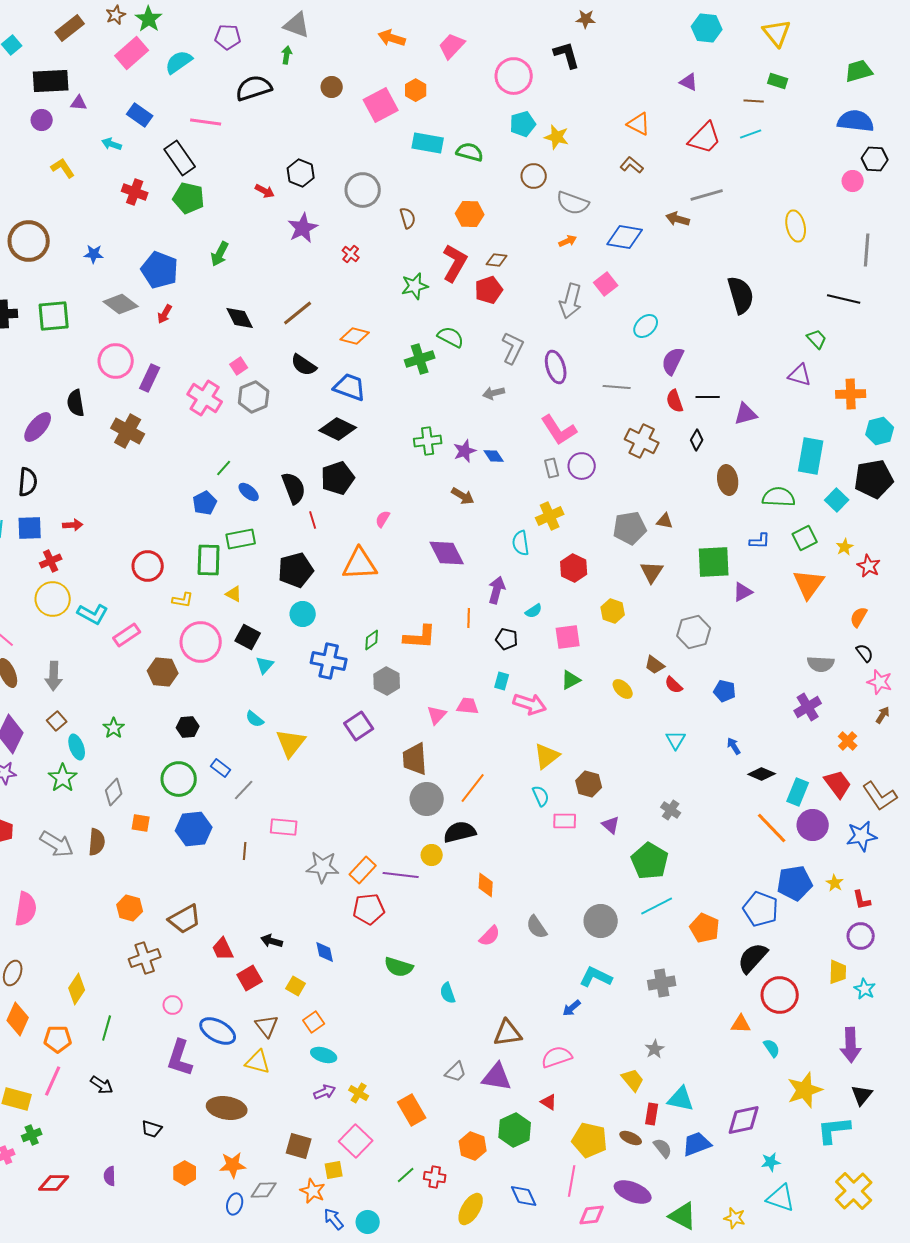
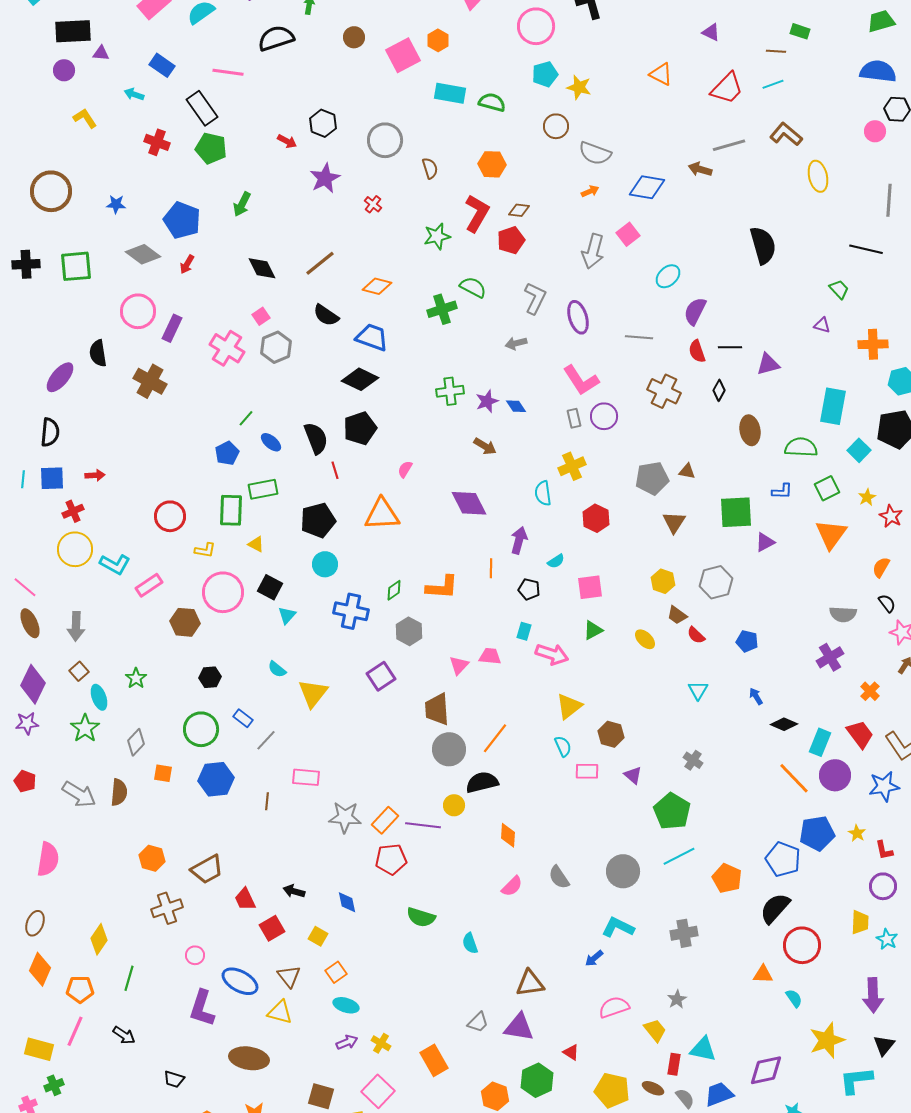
brown L-shape: (632, 165) -> (786, 134), moved, size x1.4
purple triangle: (800, 375) -> (822, 325), size x0.7
yellow hexagon: (613, 611) -> (663, 581), moved
pink semicircle: (557, 1057) -> (614, 1007), moved

